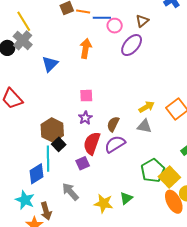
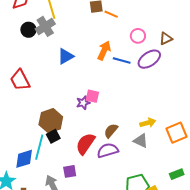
blue line: (102, 18) -> (122, 61), moved
purple star: (85, 118) -> (83, 103), moved
purple square: (83, 163) -> (70, 171), moved

